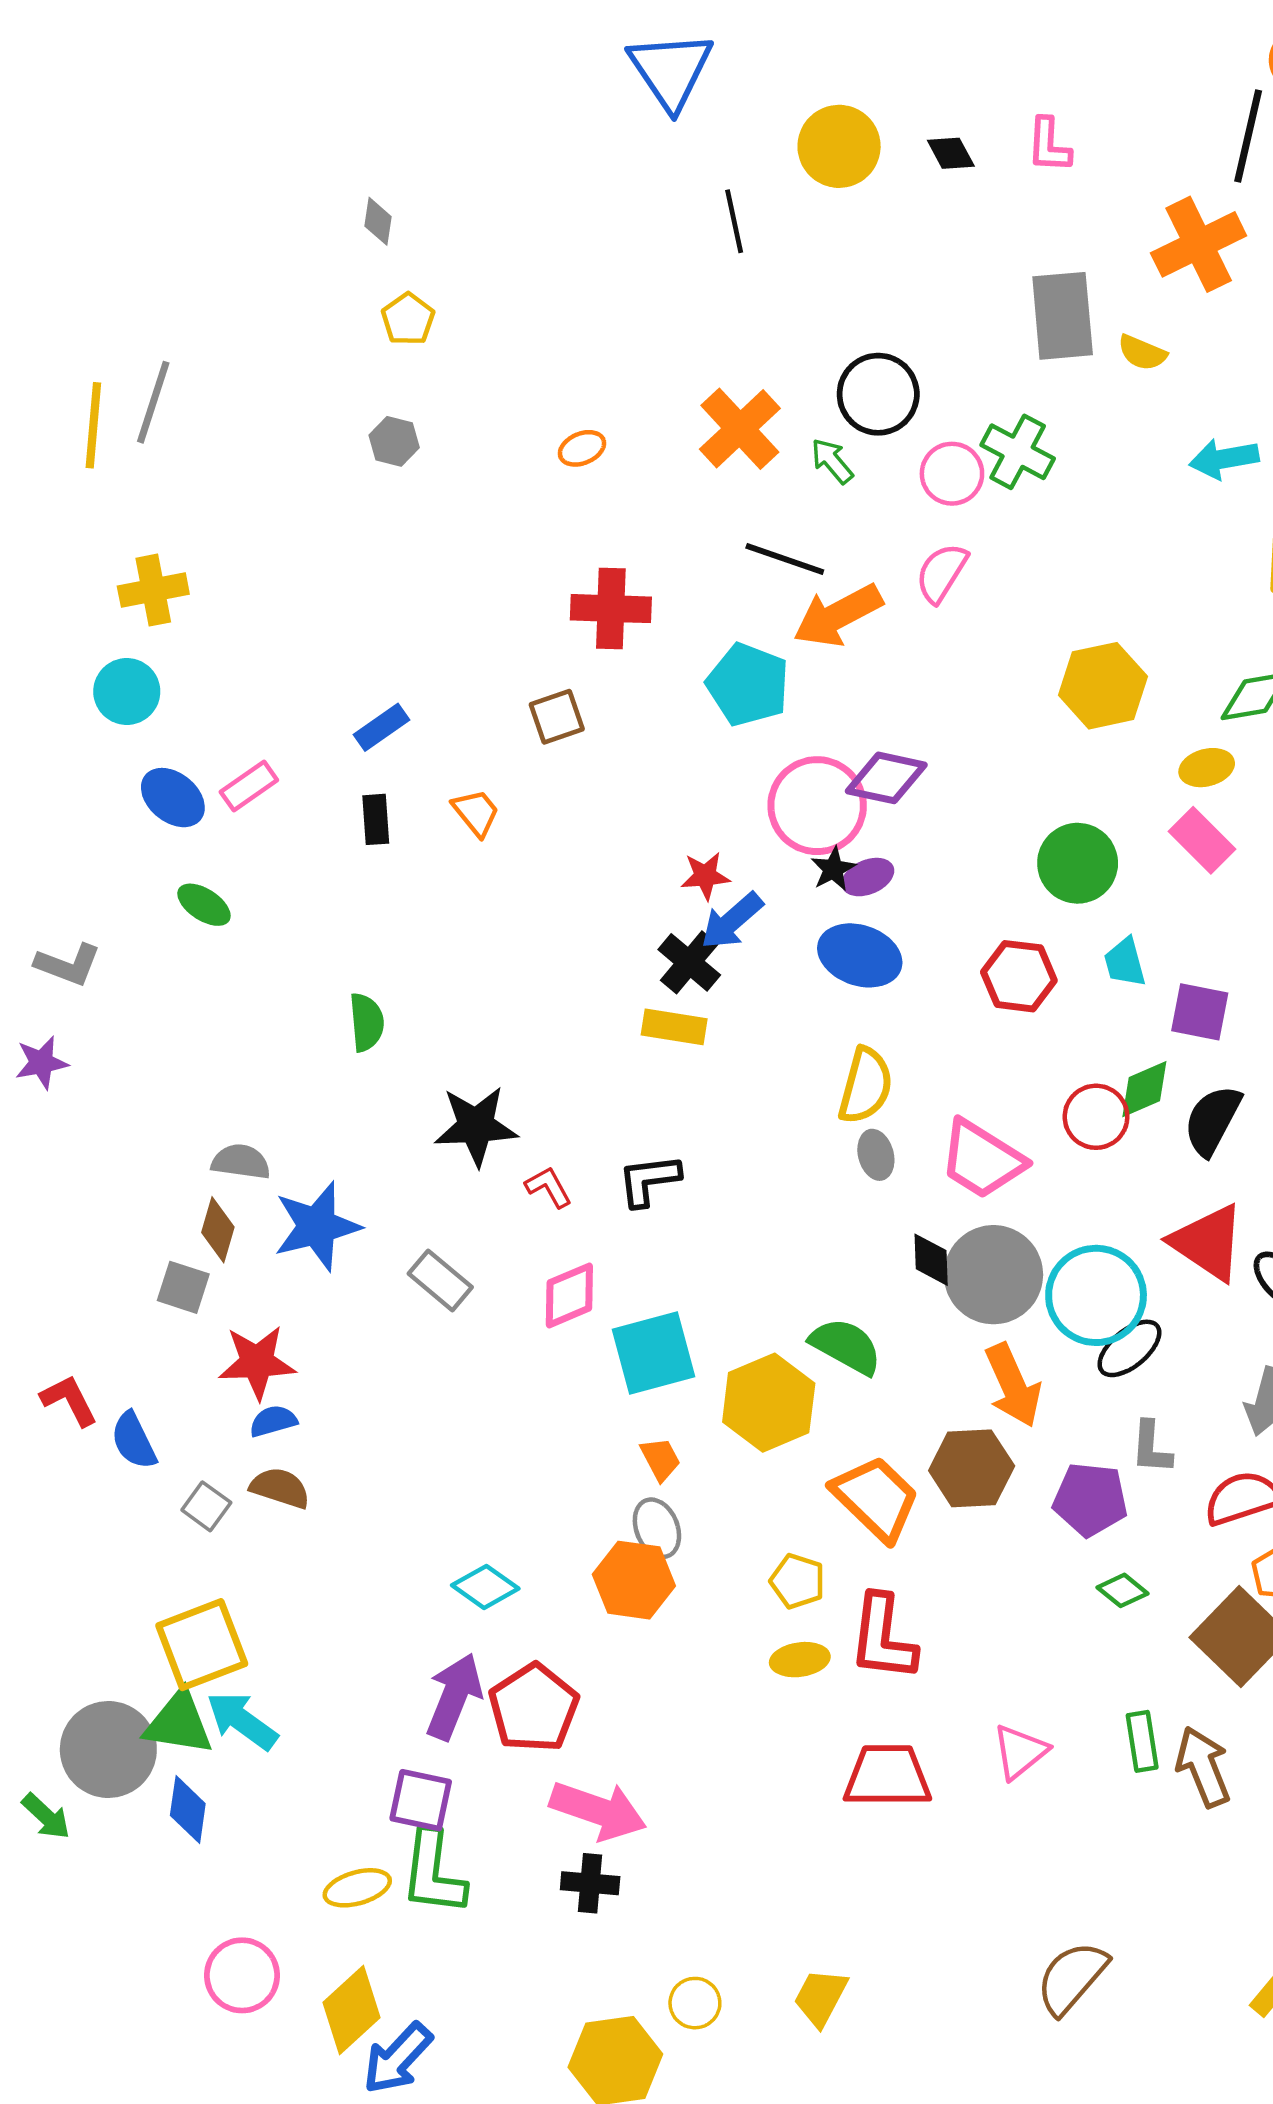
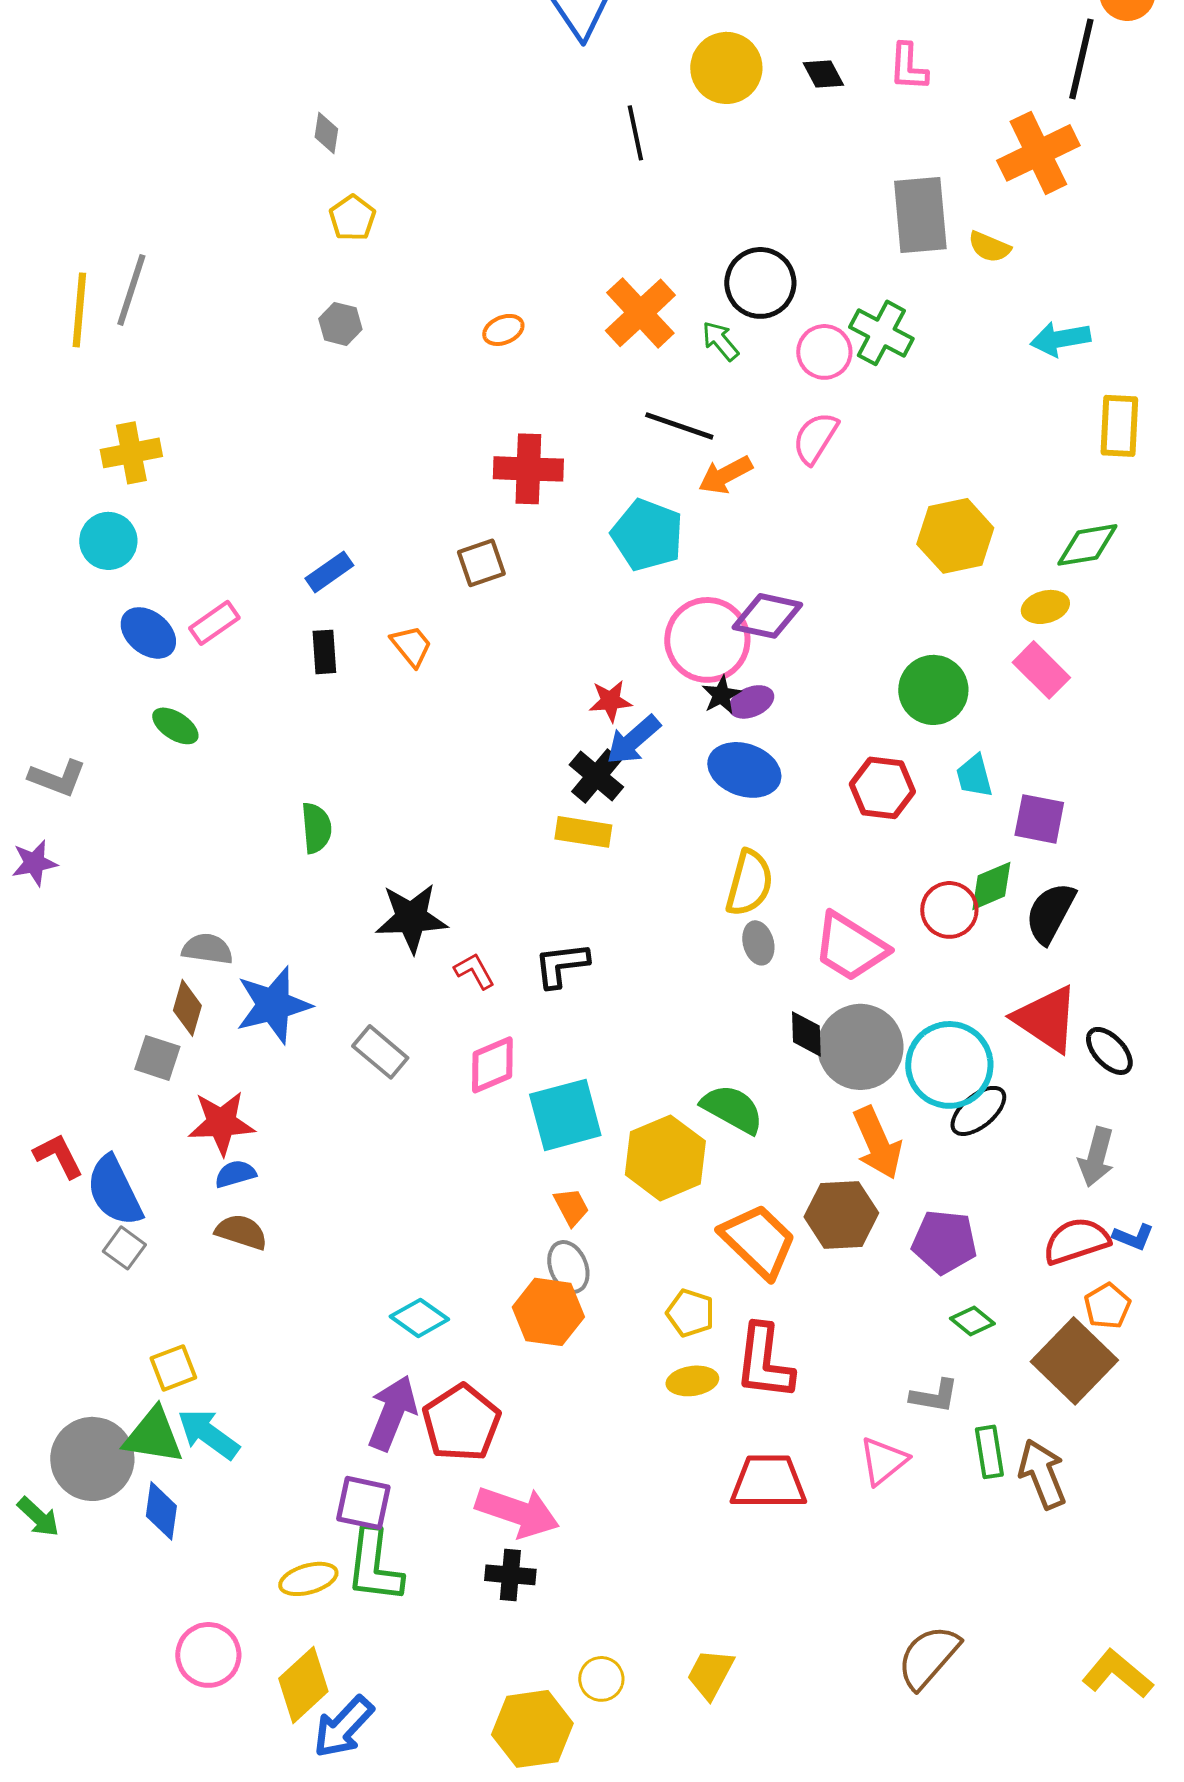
orange arrow: (838, 615) -> (725, 475), size x0.7
blue semicircle: (134, 1441) -> (114, 1191), size x1.4
gray L-shape: (1151, 1448) -> (934, 1396), moved, turned -84
gray square: (206, 1506) -> (124, 1248), moved
yellow square: (202, 1645) -> (173, 1368), size x0.6

